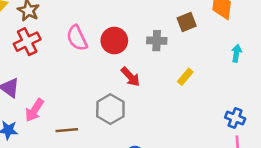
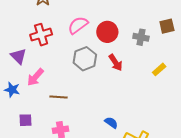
pink semicircle: (77, 38) -> (78, 25), turned 70
red cross: (27, 42) -> (41, 35), moved
gray hexagon: (110, 109) -> (85, 59), moved

